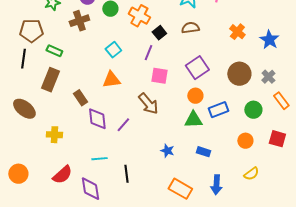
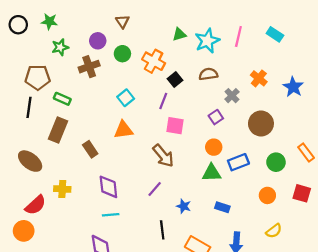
purple square: (197, 68) -> (216, 117), size x0.6
gray cross: (268, 77) -> (232, 96), moved
purple diamond: (97, 119) -> (108, 187), moved
purple line: (123, 125) -> (155, 189), moved
black line: (126, 174) -> (162, 230), moved
red semicircle: (62, 175) -> (35, 205), moved

